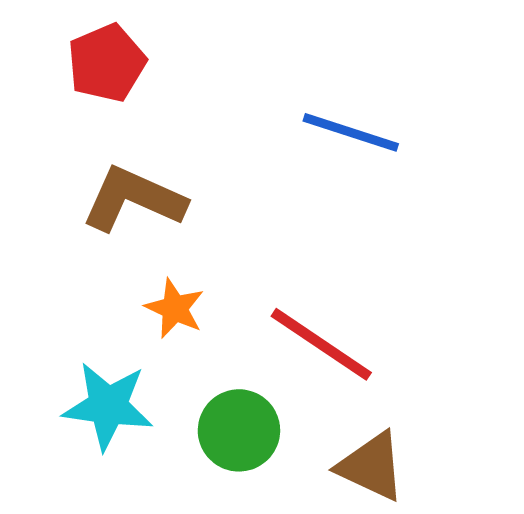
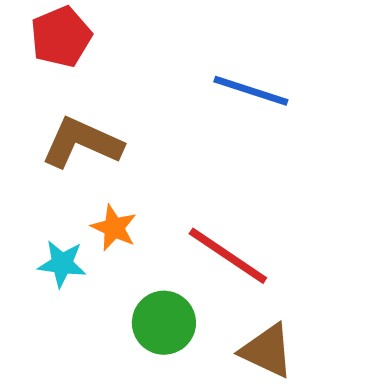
cyan star: (108, 406) -> (62, 264), moved, size x0.7

